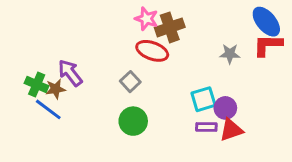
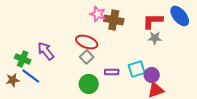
brown cross: (170, 27) -> (114, 20), turned 30
red L-shape: (268, 45) -> (153, 21), moved
red ellipse: (152, 51) -> (87, 42), moved
brown star: (56, 89) -> (13, 80), moved
purple rectangle: (206, 127) -> (112, 72), moved

